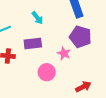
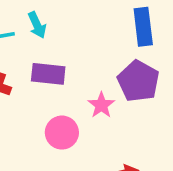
cyan arrow: (37, 18) -> (37, 25), moved

